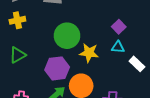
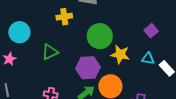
yellow cross: (17, 20) -> (64, 17), moved
cyan triangle: (118, 47) -> (148, 59), moved

